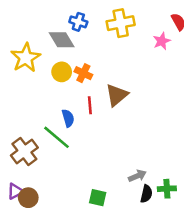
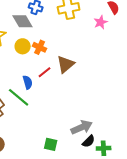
red line: (90, 105) -> (45, 72), turned 56
gray arrow: (137, 176) -> (82, 127), size x1.5
green cross: (167, 189) -> (104, 148), moved
black semicircle: (146, 194) -> (89, 141), turned 32

